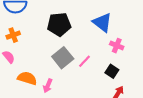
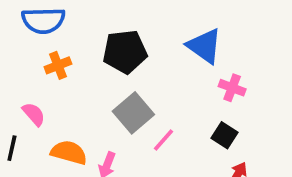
orange cross: (13, 35) -> (58, 65), moved
pink line: (85, 61) -> (163, 140), moved

